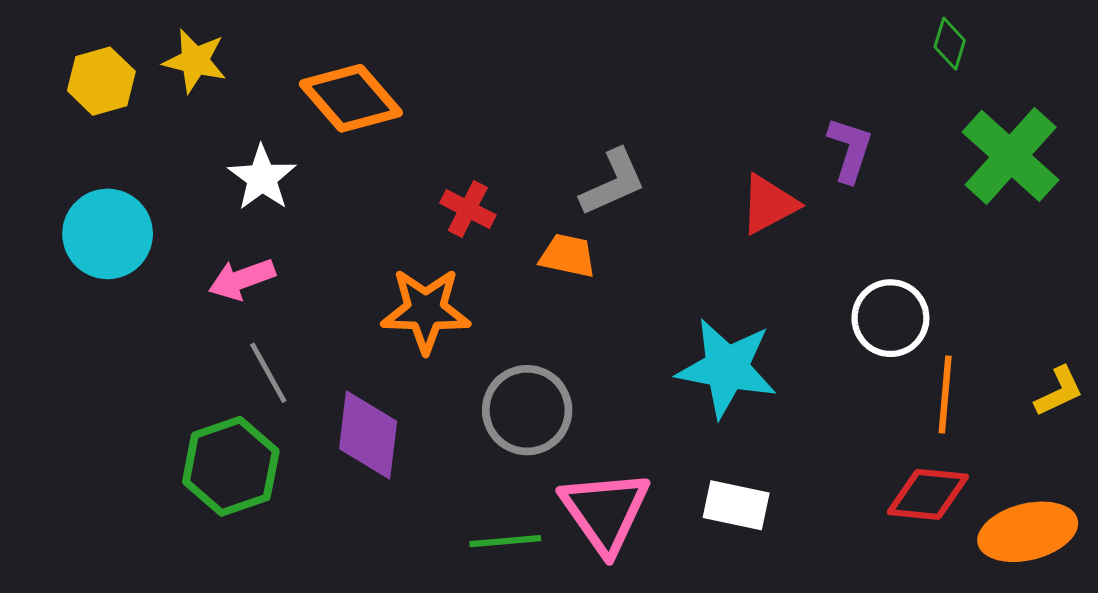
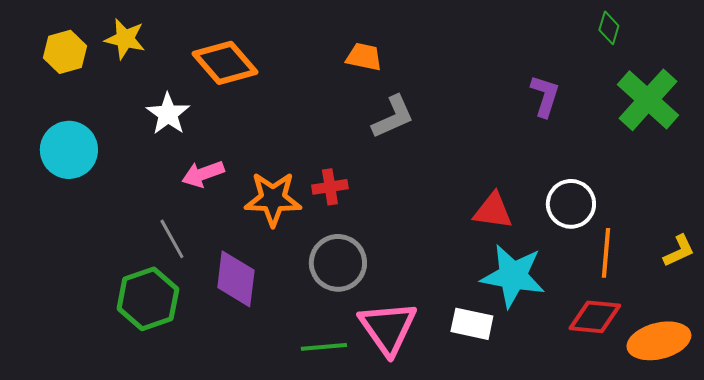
red triangle: (769, 204) -> (493, 211), moved, turned 36
red cross: (468, 209) -> (330, 187), moved, turned -36
orange trapezoid: (568, 256) -> (364, 57), moved
pink arrow: (242, 279) -> (203, 174), moved
cyan star: (727, 368) -> (513, 276), moved

